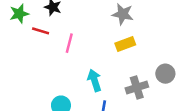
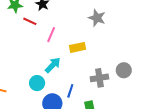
yellow rectangle: (125, 44) -> (78, 47), moved
cyan arrow: (94, 80) -> (53, 65), moved, turned 54

